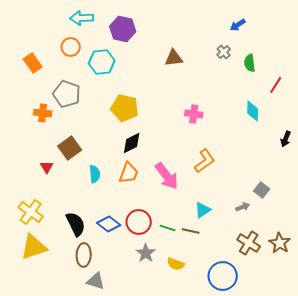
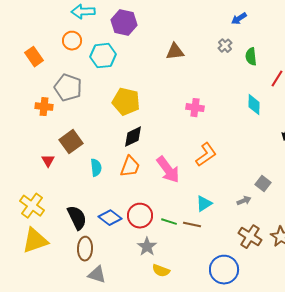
yellow semicircle: (176, 264) -> (161, 271), moved

